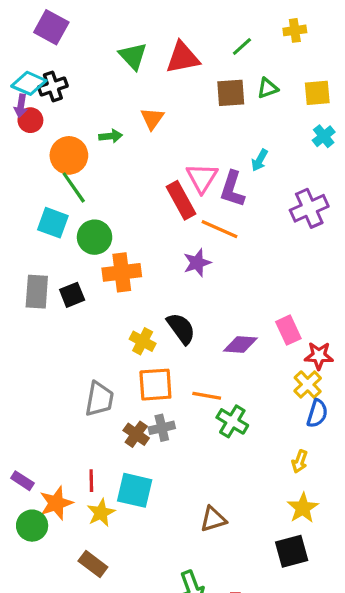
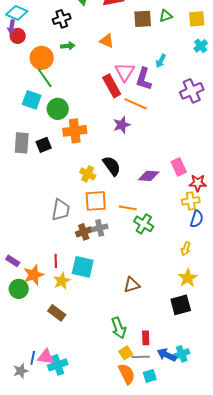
black cross: (53, 87) -> (62, 19), moved
orange triangle: (152, 119) -> (107, 41), moved, turned -42
yellow cross: (308, 385) -> (191, 201), turned 36
brown cross: (136, 434) -> (84, 232), turned 35

